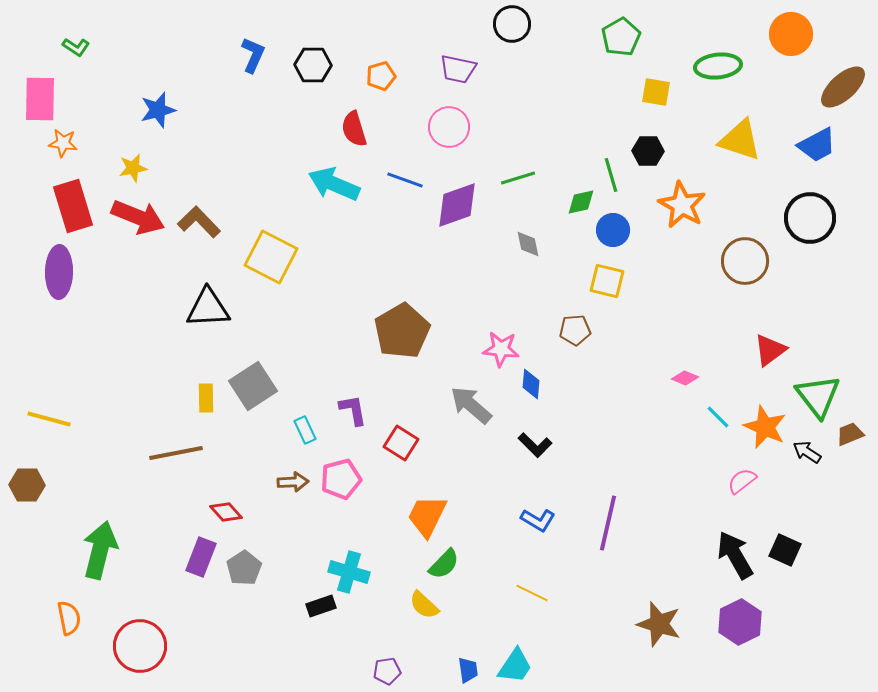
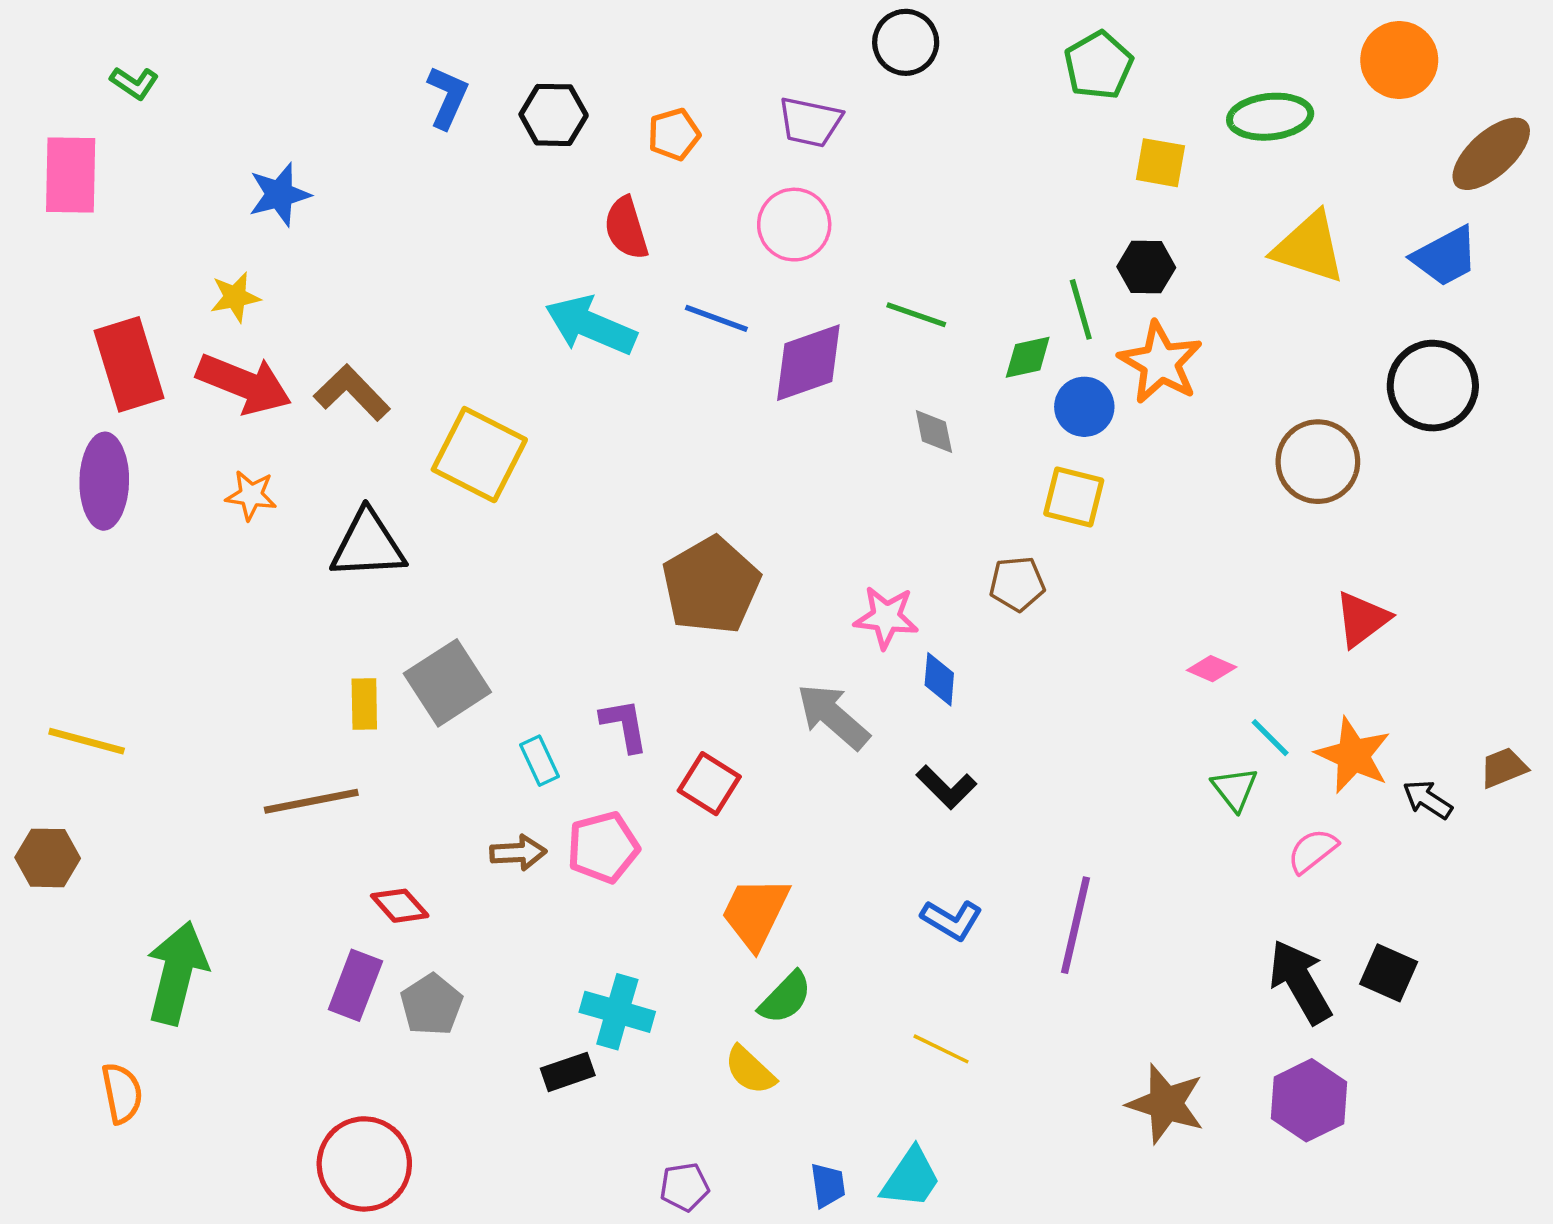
orange star: (63, 143) -> (251, 495), moved
green line: (518, 178) -> (916, 315), turned 36
orange star: (682, 205) -> (1160, 363), moved
green triangle: (818, 396) -> (1235, 789), moved, size x0.6
red circle: (140, 646) -> (364, 1164), moved

